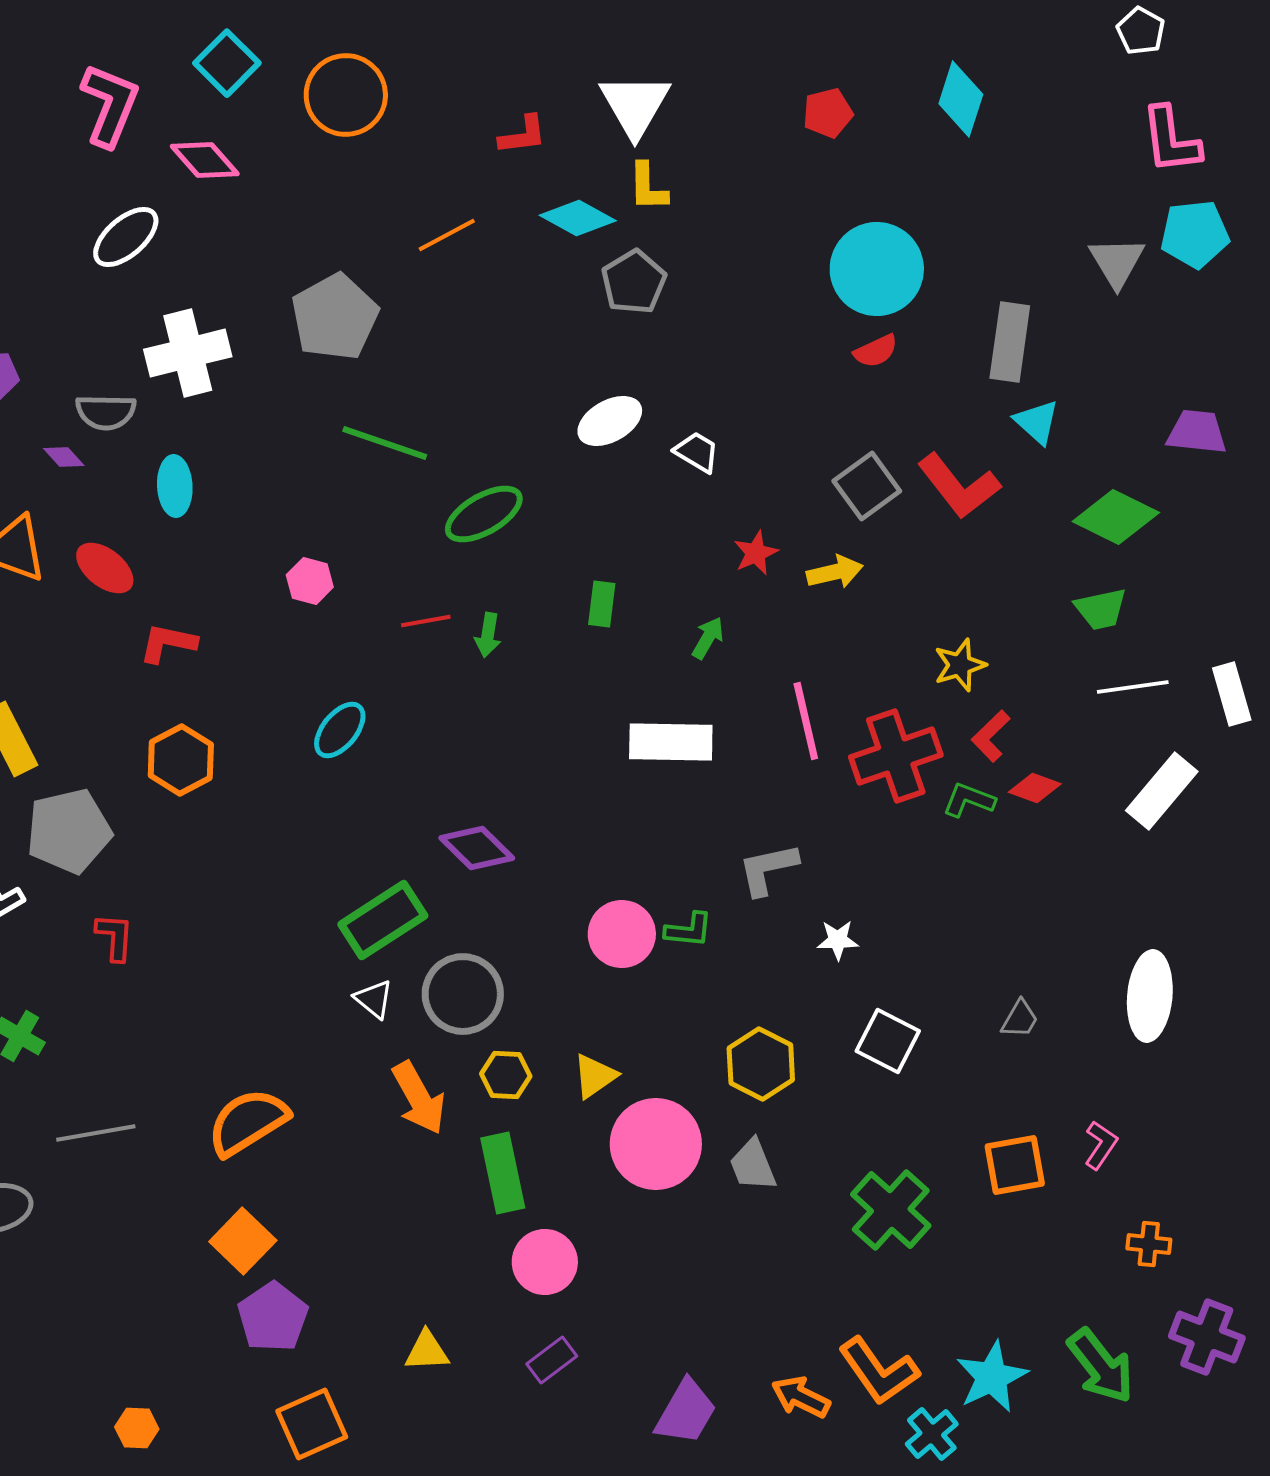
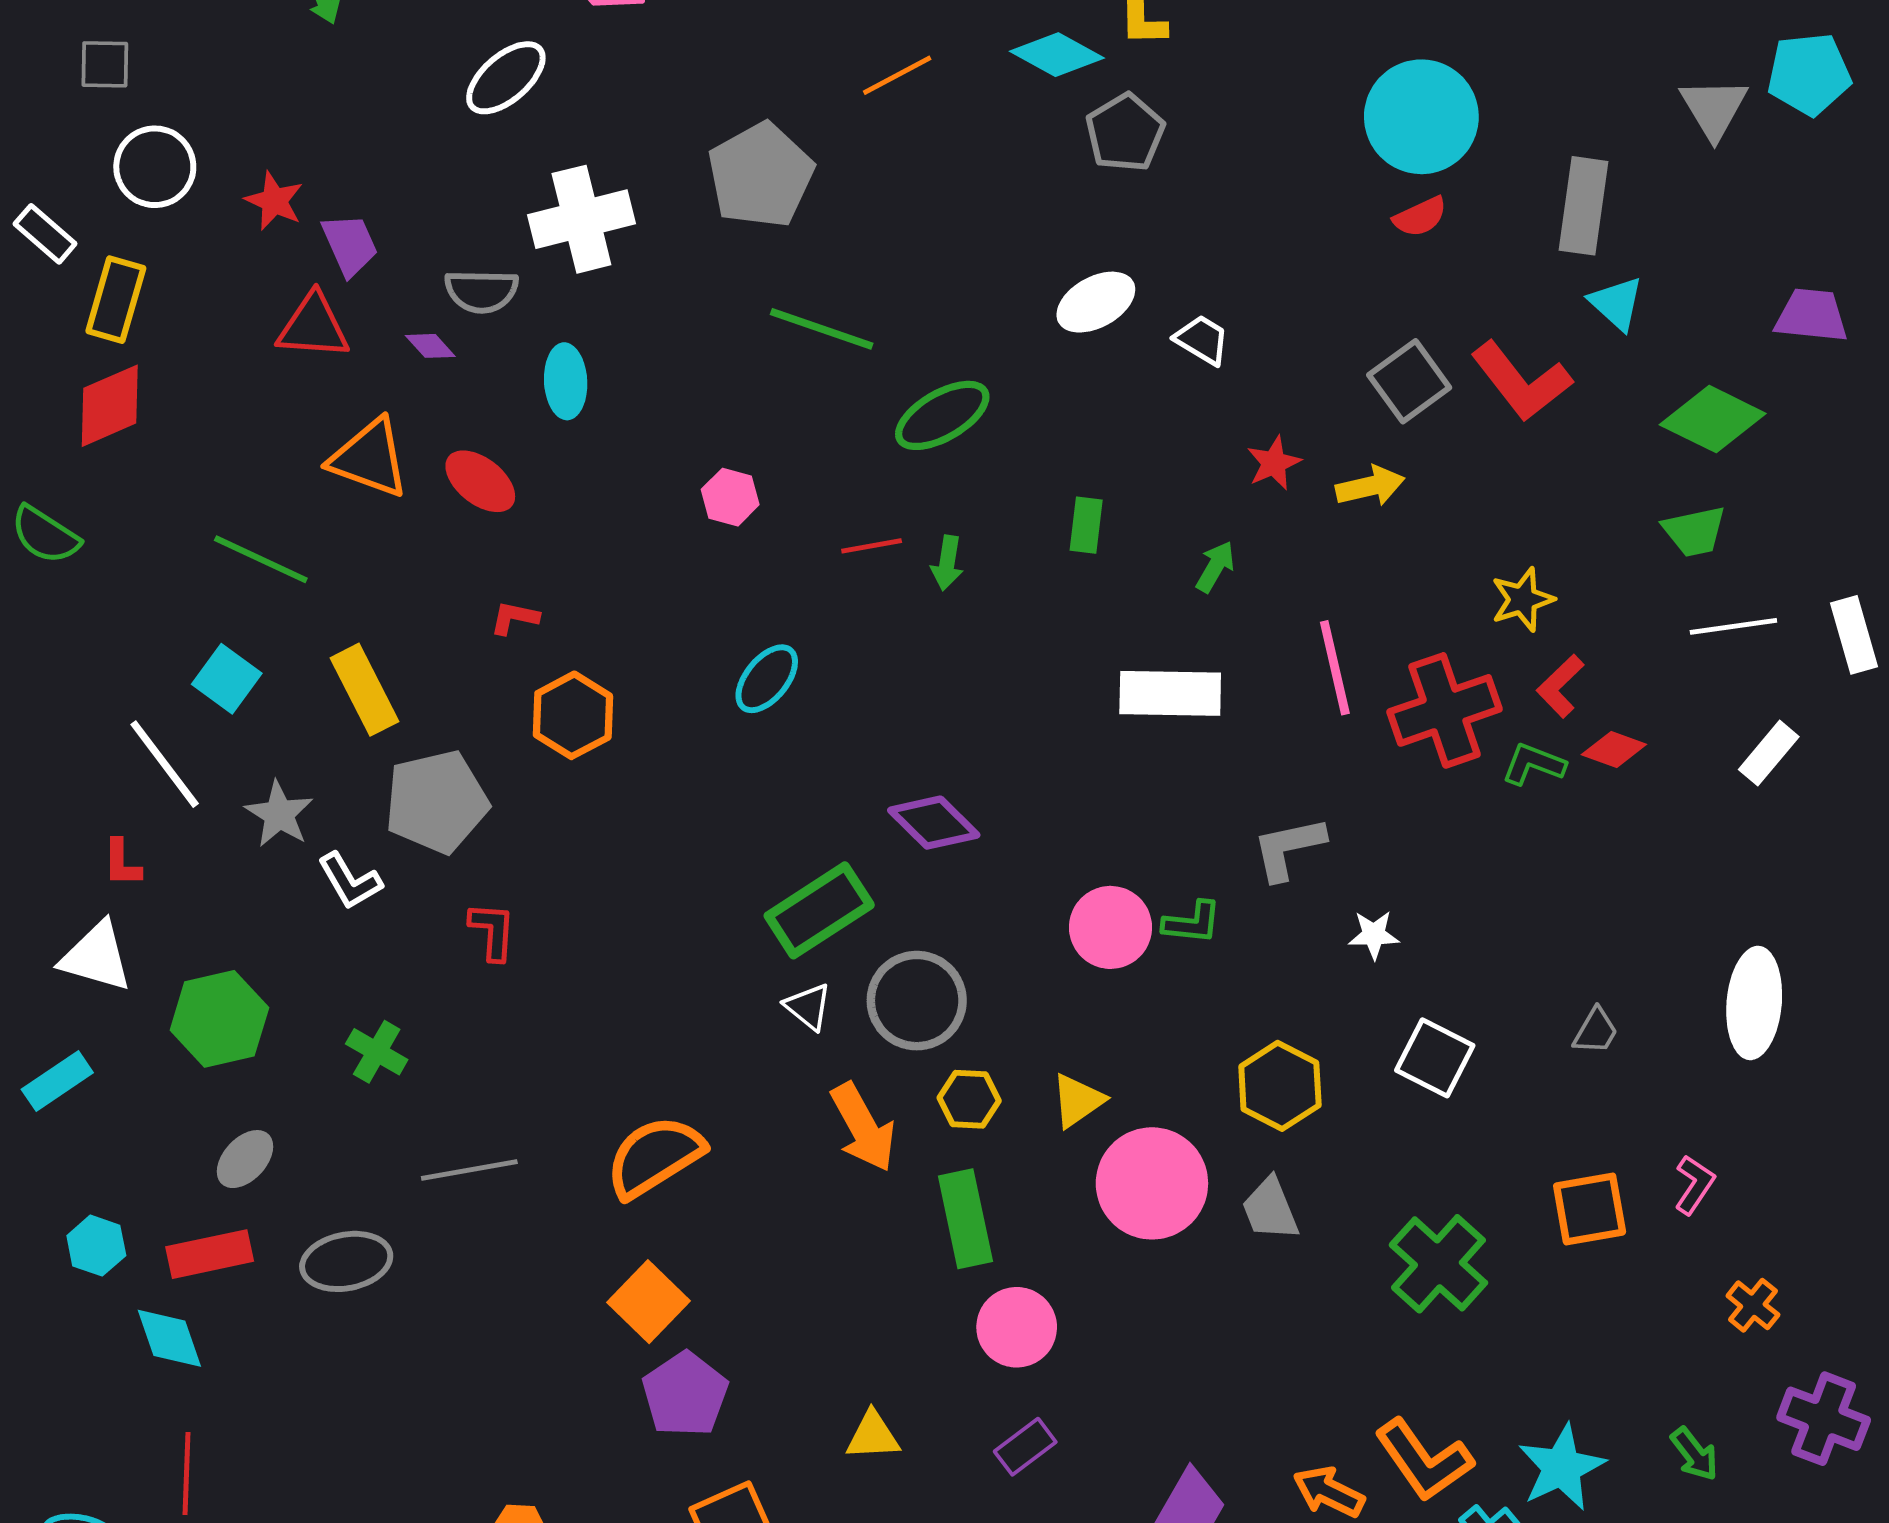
red L-shape: (168, 643) -> (514, 618), moved, size x0.7
white rectangle: (1162, 791) -> (1769, 753), size x0.7
orange cross: (1149, 1244) -> (1753, 1305), turned 33
green arrow: (1101, 1366) -> (1694, 1454), size x0.6

